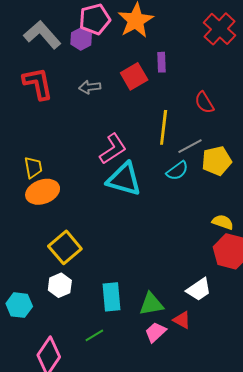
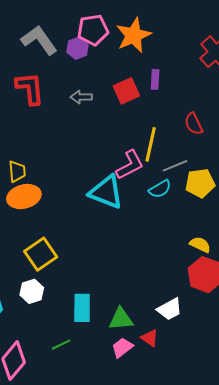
pink L-shape: (113, 149) -> (130, 165), moved

